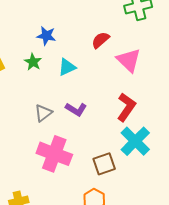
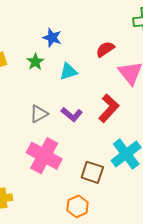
red L-shape: (126, 107) -> (109, 108), moved
brown square: (104, 164) -> (92, 172), turned 30

